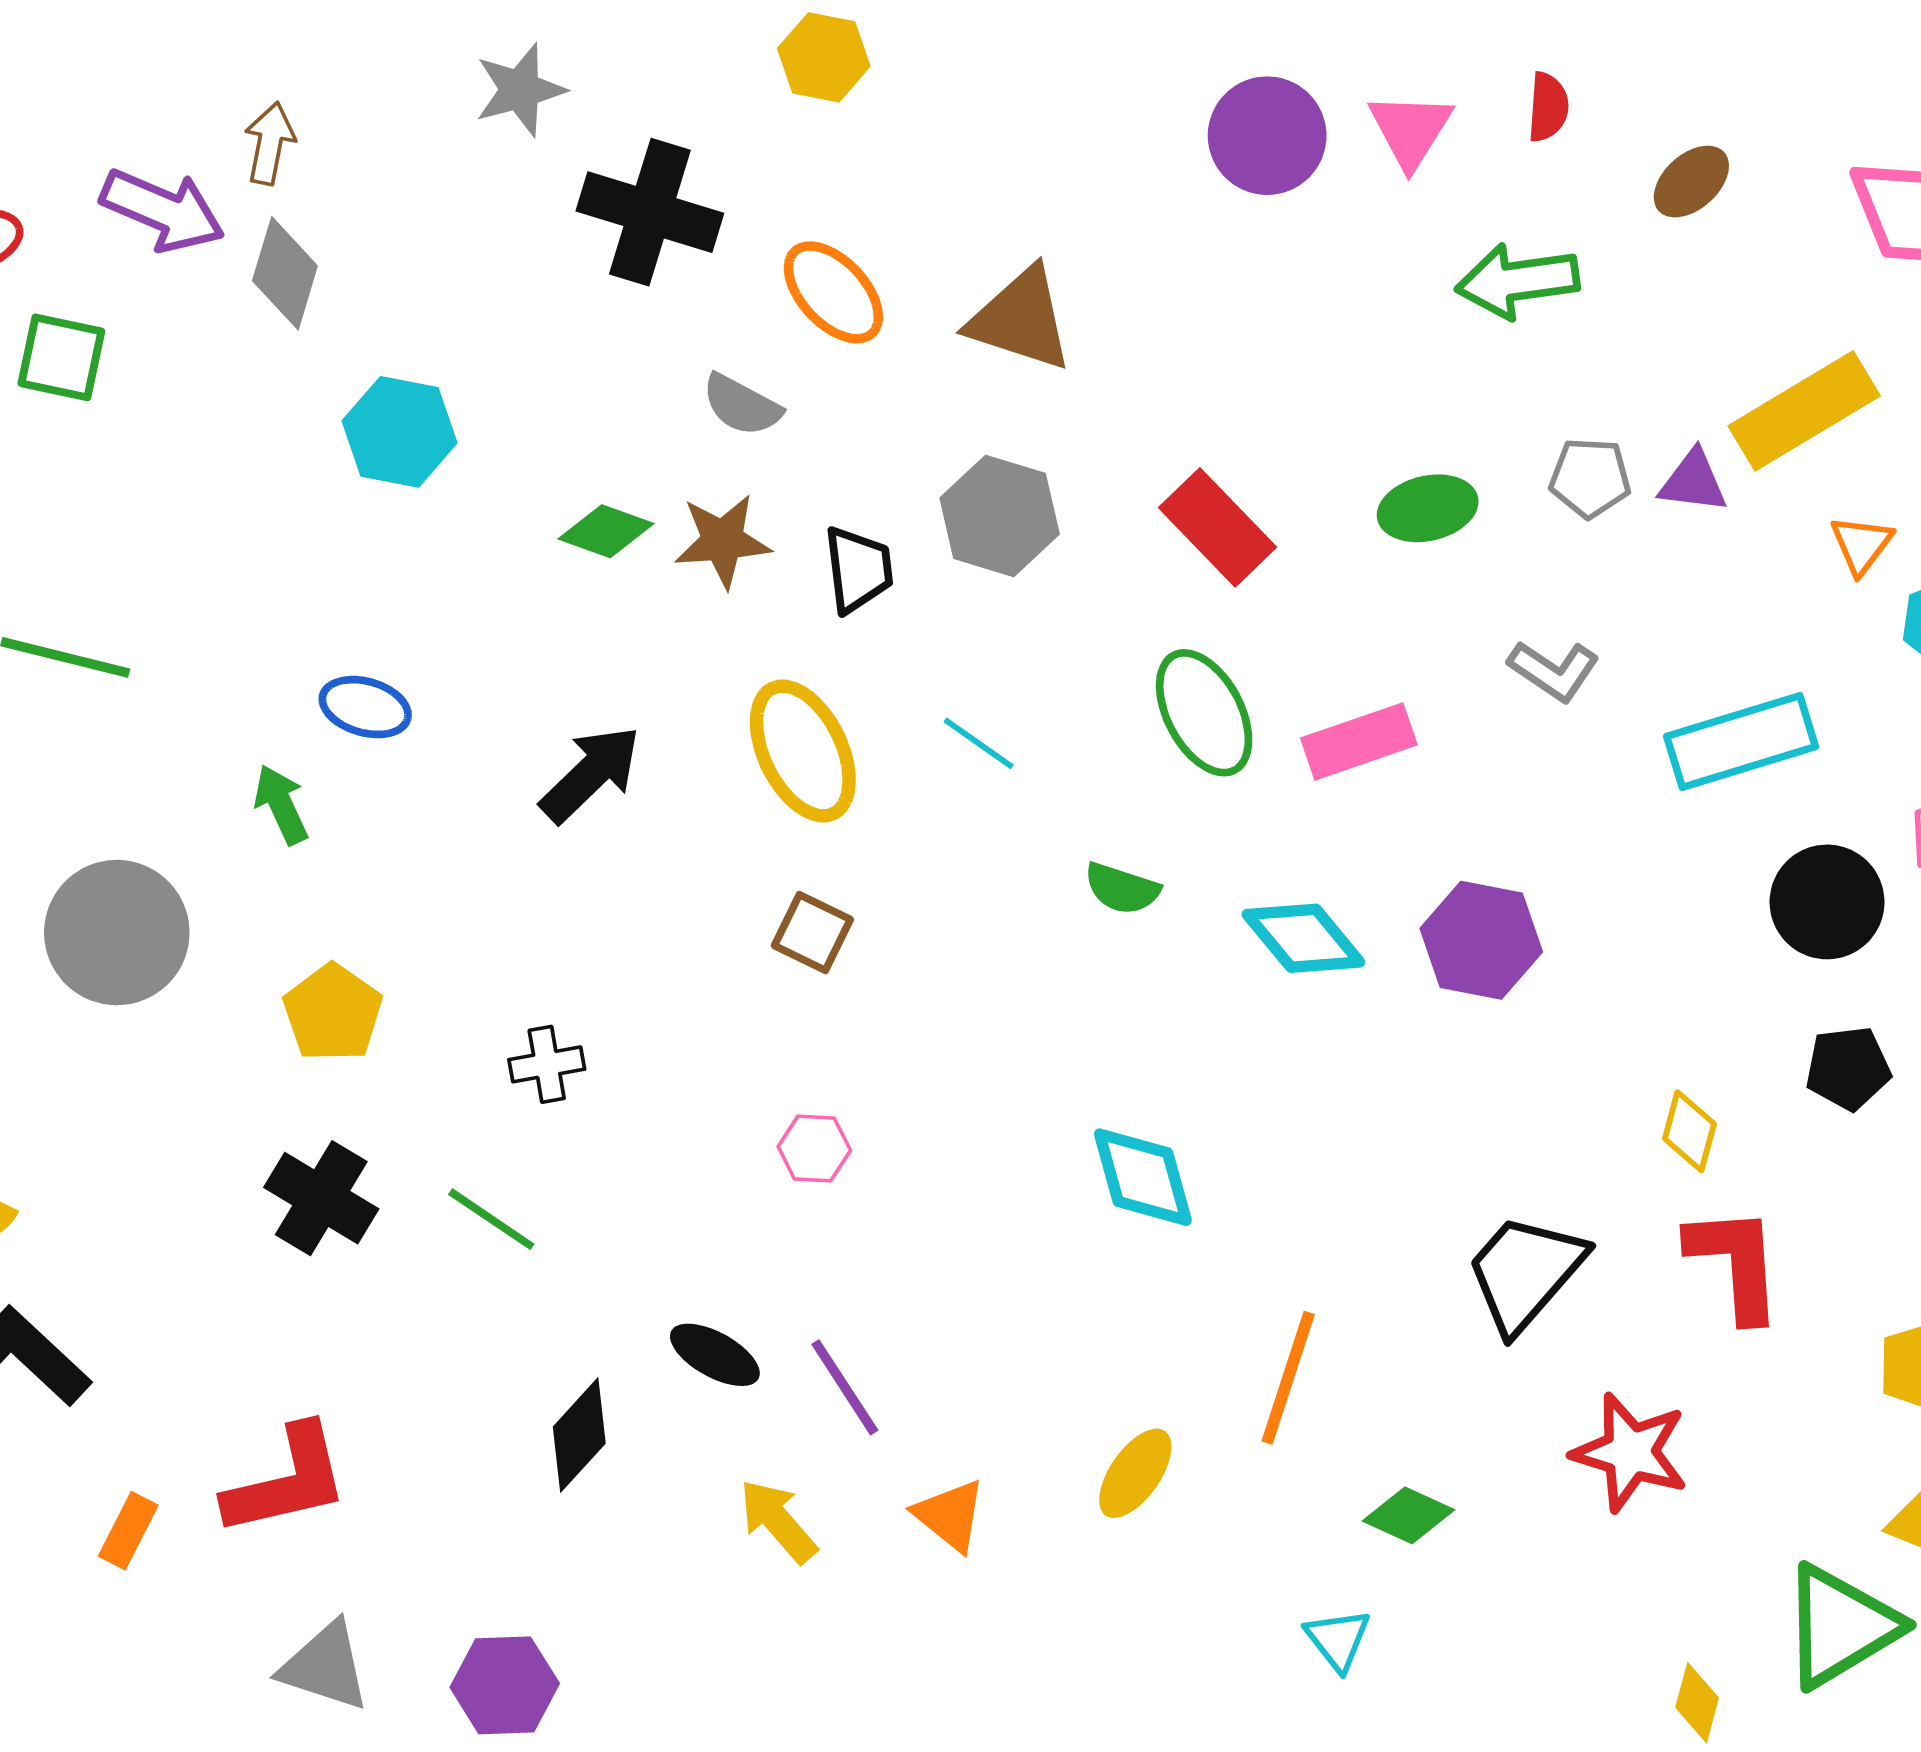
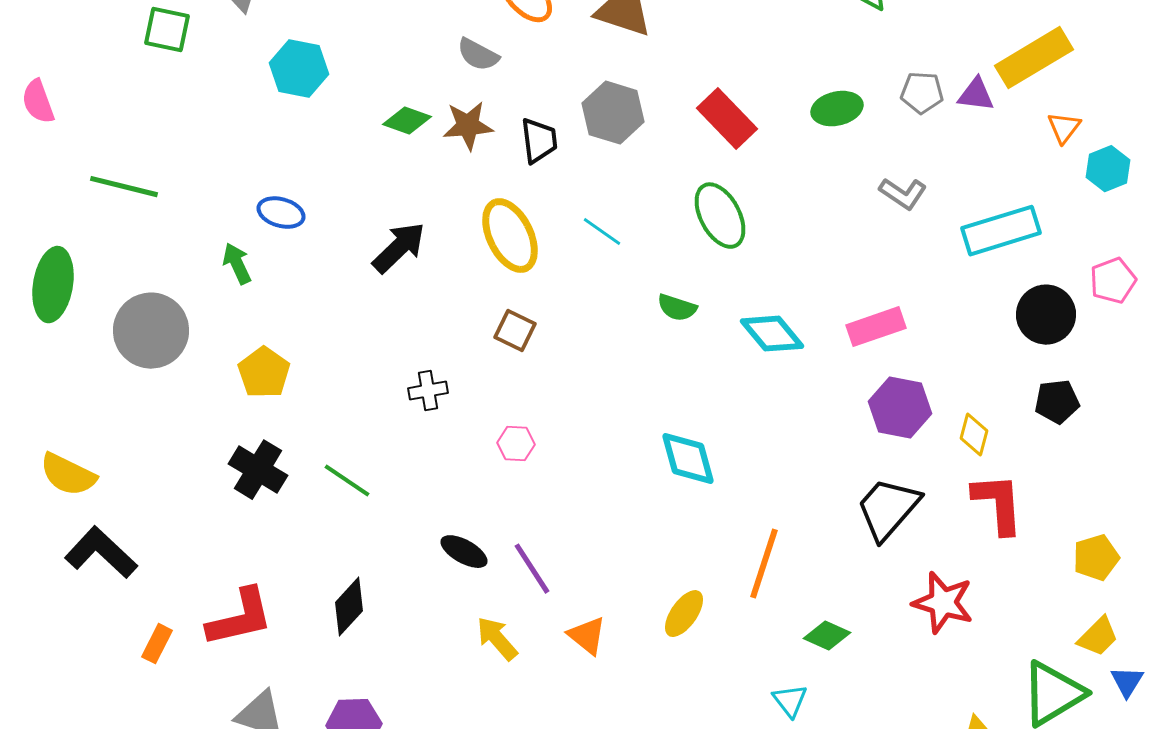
green square: (61, 357) -> (167, 30), moved
pink rectangle: (1359, 741) -> (876, 327), moved
purple hexagon: (1481, 940) -> (900, 408), moved
black cross: (547, 1064) -> (428, 391), moved
black diamond: (579, 1435) -> (349, 607), moved

